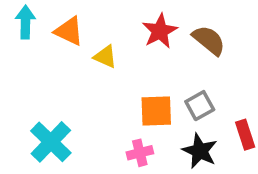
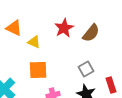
brown semicircle: (209, 40) -> (91, 33), turned 90
orange square: (156, 111) -> (38, 70), moved

